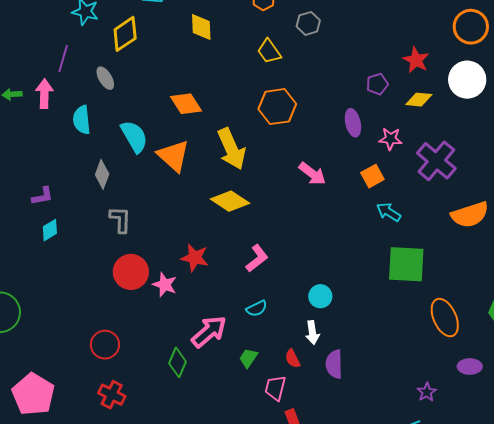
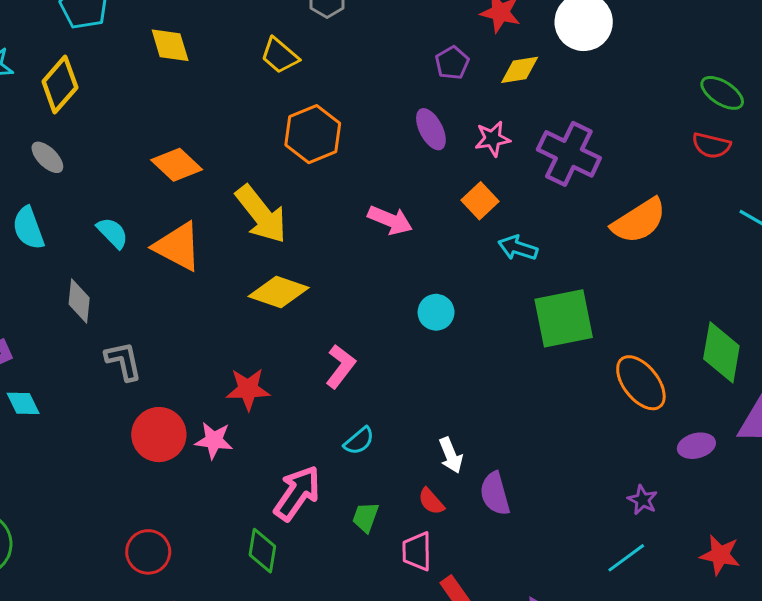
cyan semicircle: (134, 137) -> (112, 233), size x0.7
cyan diamond: (50, 230) -> (23, 403), turned -70
cyan circle: (320, 296) -> (436, 312), moved

